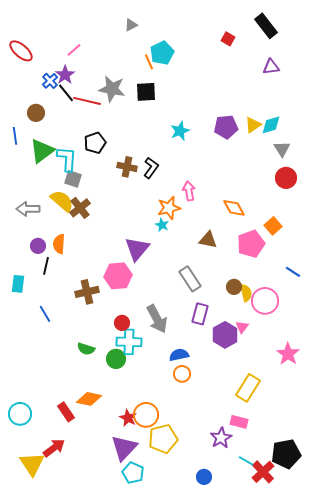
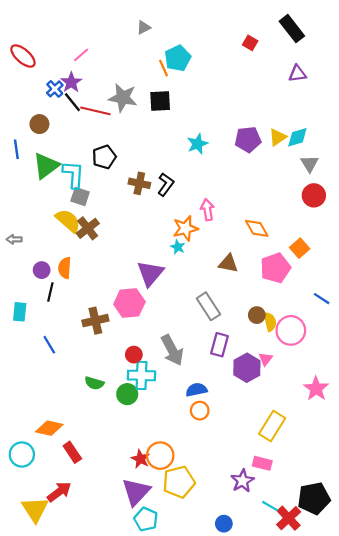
gray arrow: (28, 209) -> (14, 239), moved, size x0.6
orange diamond: (89, 399) -> (49, 428), moved

